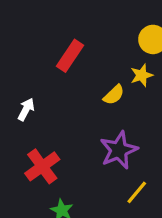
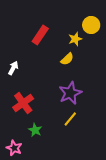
yellow star: (142, 75) -> (75, 39), moved
yellow line: (137, 192) -> (70, 119), moved

